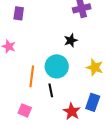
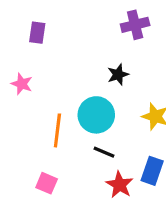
black line: (51, 90) -> (104, 152), moved, turned -56

